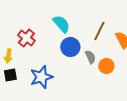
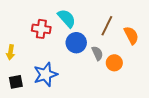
red cross: (26, 38) -> (41, 29), moved, turned -30
black square: (10, 75) -> (16, 82), moved

